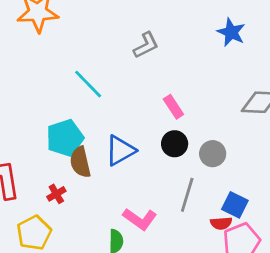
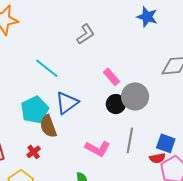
blue triangle: (120, 150) -> (67, 103), moved
gray circle: (213, 154) -> (135, 97), moved, size x1.4
pink L-shape: (140, 219) -> (98, 149), moved

